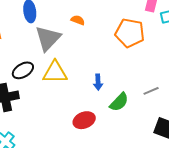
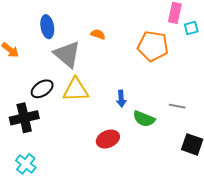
gray triangle: (48, 38) -> (67, 54), turned -32
gray line: (151, 91) -> (177, 106), turned 35
green semicircle: (119, 102) -> (144, 119), turned 70

